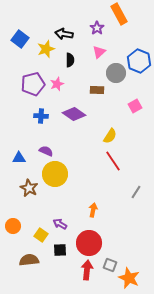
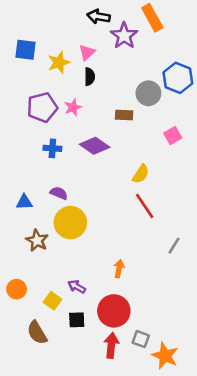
purple star: (97, 28) -> (124, 36), size x1.5
black arrow: (64, 34) -> (98, 16), moved
blue square: (20, 39) -> (26, 50), turned -30
pink triangle: (99, 52) -> (87, 52), moved
brown semicircle: (29, 260) -> (37, 333), turned -114

